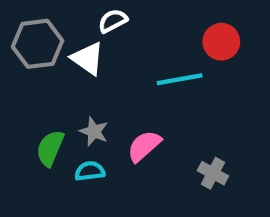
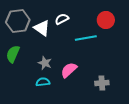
white semicircle: (113, 21) -> (62, 19), moved
green semicircle: (50, 148) -> (13, 54), moved
gray cross: (213, 173) -> (102, 83), turned -32

